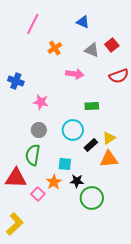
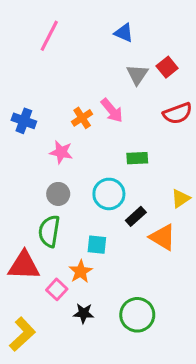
orange cross: (55, 48) -> (82, 118), moved
gray triangle: (92, 50) -> (137, 75), turned 42
pink arrow: (75, 74) -> (112, 110), turned 42
yellow triangle: (109, 138) -> (181, 198), moved
orange triangle: (109, 159) -> (163, 237), turned 36
black star: (77, 181) -> (84, 313), moved
green circle: (92, 198) -> (137, 315), moved

